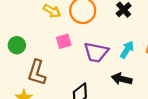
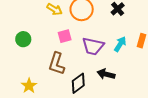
brown L-shape: (37, 73) -> (57, 64), moved
black arrow: (122, 79) -> (106, 74), moved

